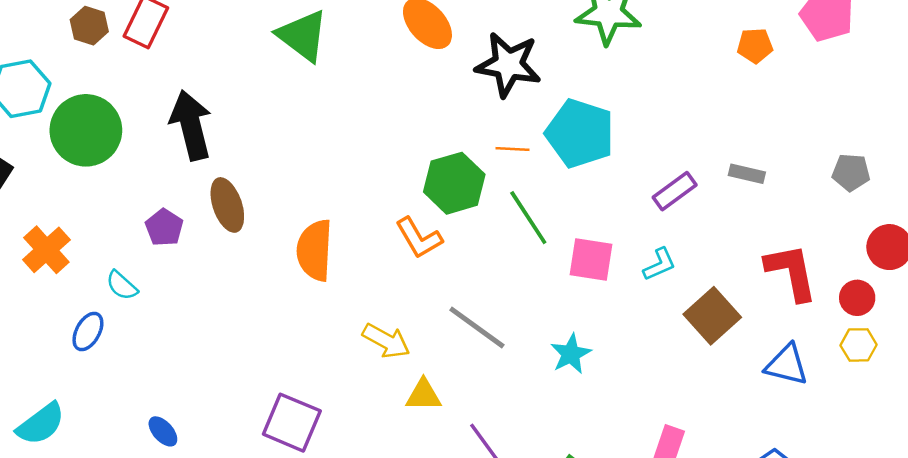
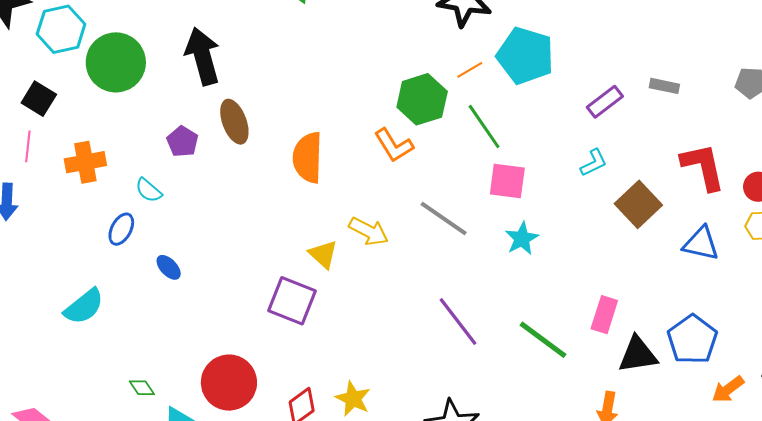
orange line: (512, 149) -> (470, 70), turned -32
orange cross: (46, 250) -> (85, 162), turned 33
pink square: (591, 260) -> (507, 181), moved
yellow triangle: (424, 395) -> (323, 254), moved, turned 44
blue ellipse: (163, 431) -> (169, 267), moved

